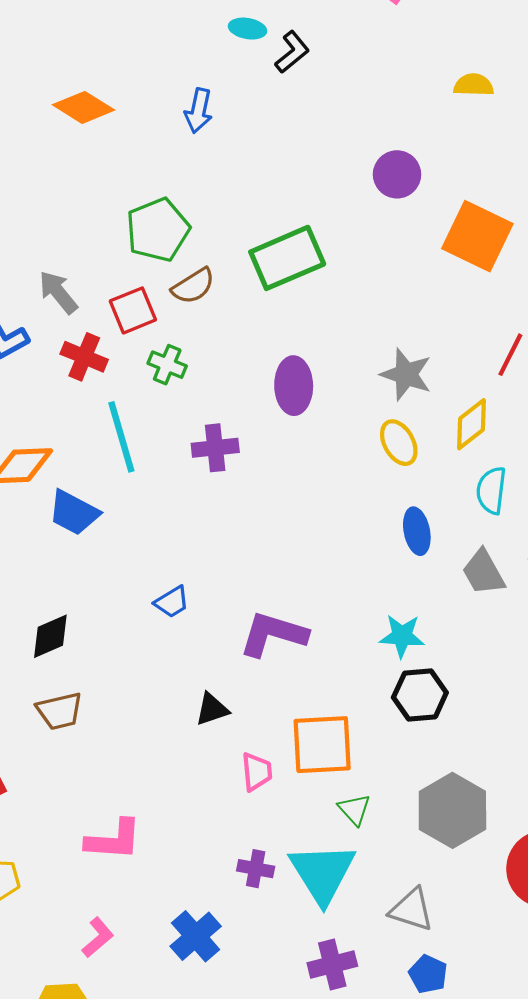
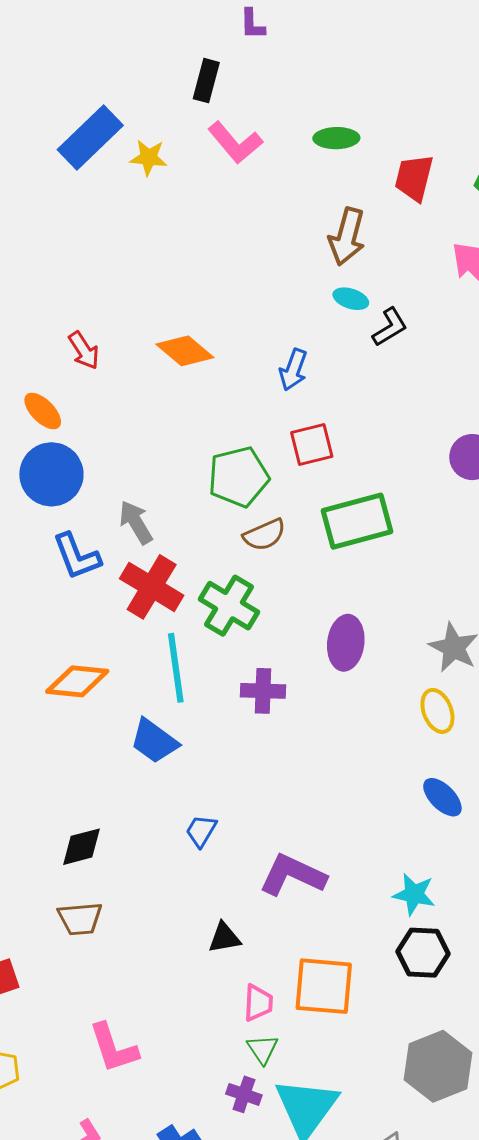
red square: (133, 310) -> (312, 444), moved
red cross: (84, 357) -> (152, 587), size x1.4
green cross: (167, 365) -> (229, 606), size x1.6
blue trapezoid: (74, 513) -> (154, 741), moved
blue ellipse: (417, 531) -> (442, 797), turned -42
blue trapezoid: (172, 602) -> (201, 831), turned 144
green triangle: (354, 809) -> (263, 1049), moved
pink L-shape: (114, 840) -> (113, 1048), turned 60

